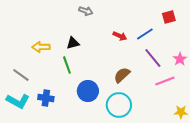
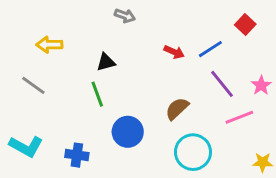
red square: (169, 17) -> (245, 24), turned -32
yellow arrow: (41, 47) -> (49, 45), moved
gray line: (21, 75) -> (33, 85), moved
blue cross: (46, 98) -> (77, 155), moved
cyan circle: (119, 105) -> (193, 152), moved

